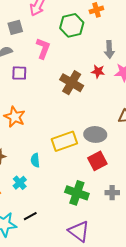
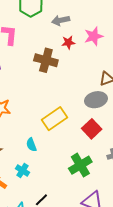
gray arrow: (109, 50) -> (61, 20), moved, turned 96
gray ellipse: (95, 134) -> (96, 100), moved
green cross: (77, 193) -> (80, 165), turned -35

